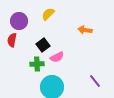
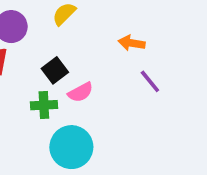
purple line: (95, 81) -> (150, 81), moved

